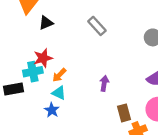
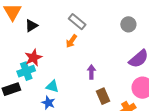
orange arrow: (59, 75) -> (71, 41), moved
brown rectangle: (124, 113) -> (103, 96), moved

